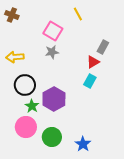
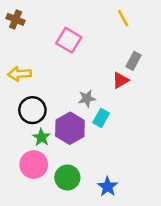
yellow line: (78, 14) -> (123, 18), moved
gray star: (52, 52) -> (87, 98), moved
cyan rectangle: (90, 81) -> (101, 118), moved

